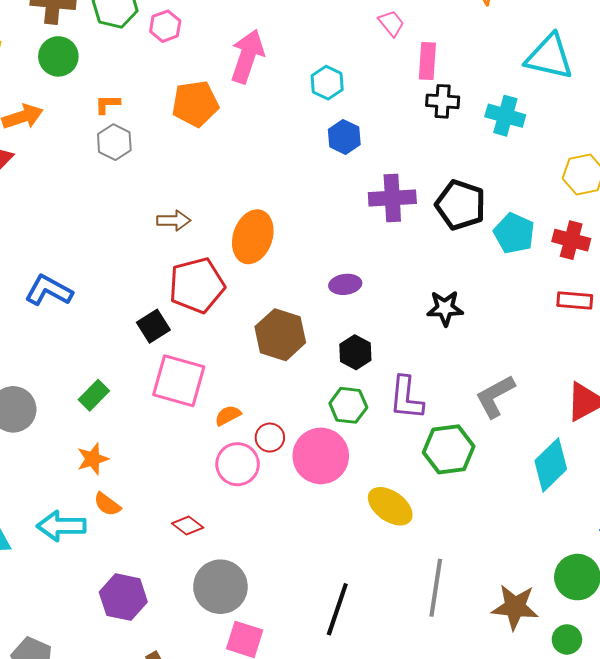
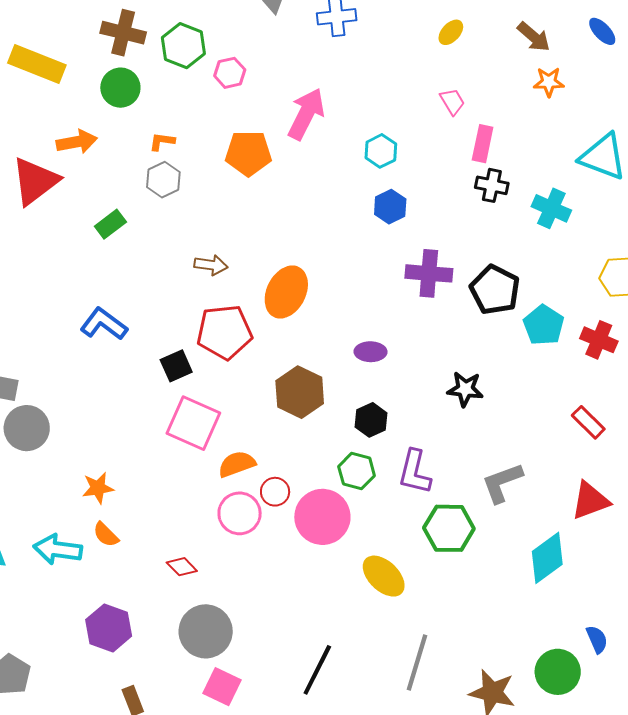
blue L-shape: (49, 290) -> (104, 324), moved
red rectangle: (575, 300) -> (588, 422), moved, turned 32
green rectangle: (94, 395) -> (110, 224), moved
orange semicircle: (228, 415) -> (237, 464), size x1.4

